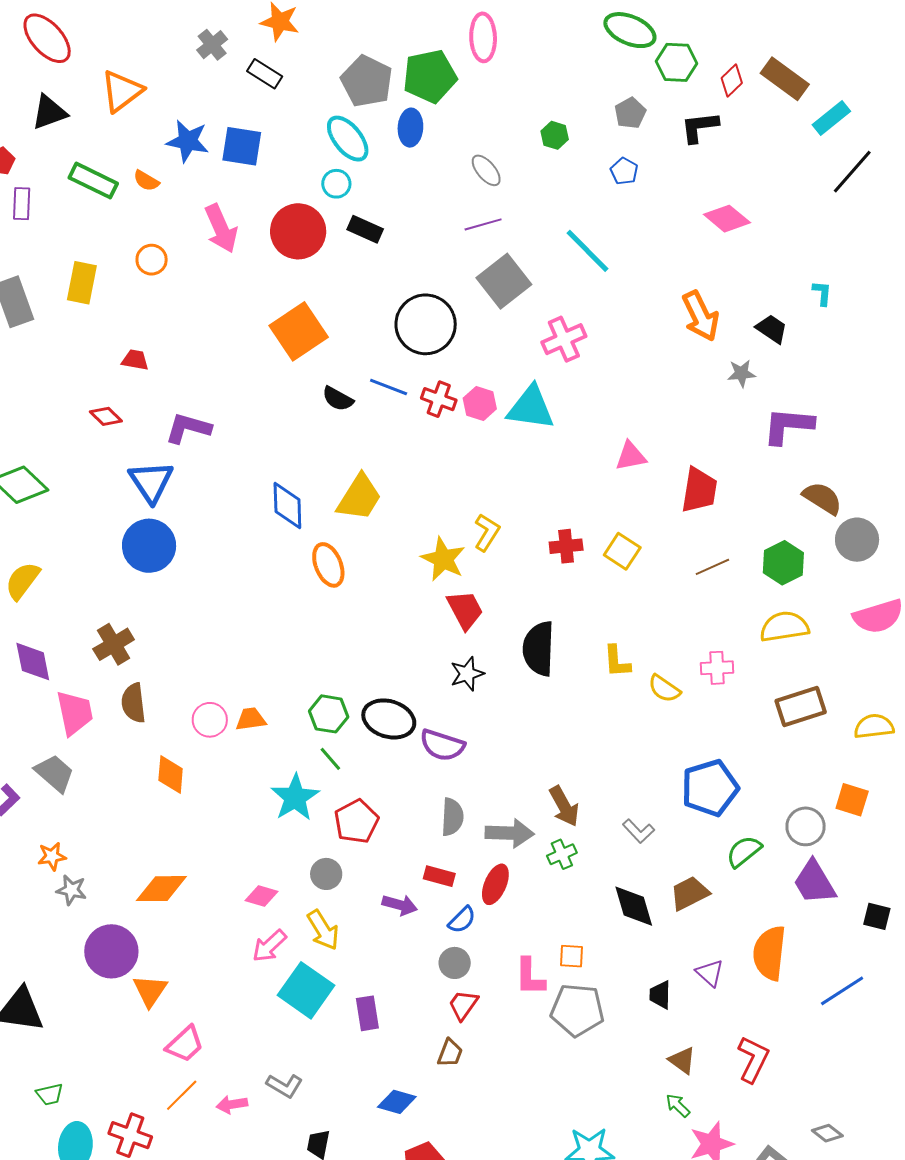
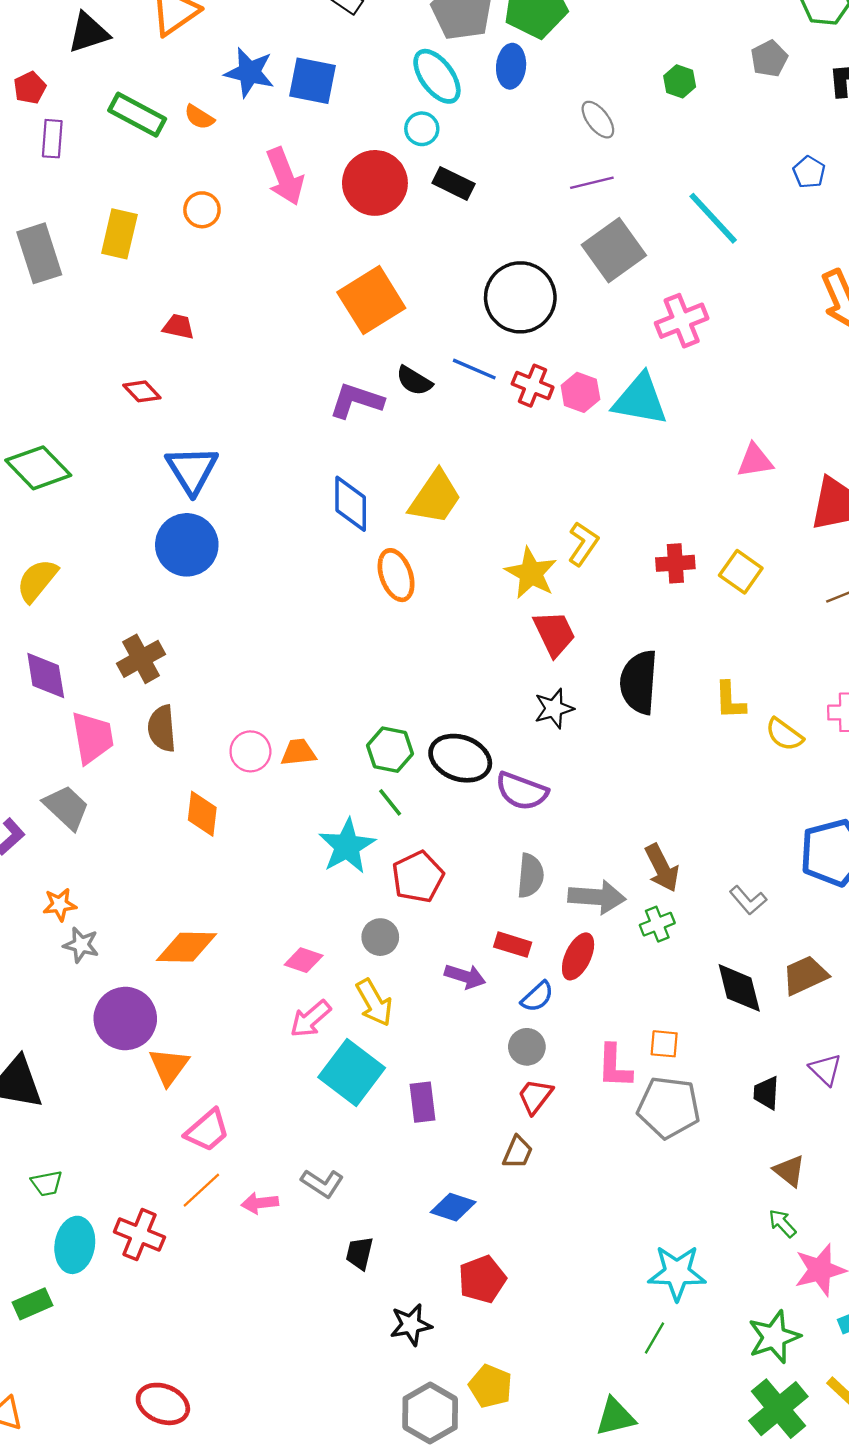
blue pentagon: (624, 171) -> (809, 172), moved
purple L-shape: (188, 428) -> (356, 401), moved

